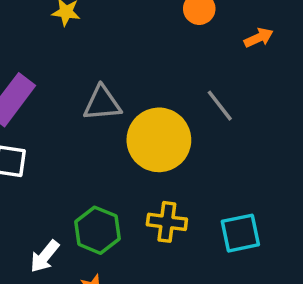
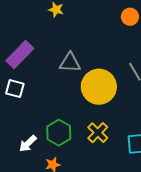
yellow cross: (167, 222) -> (98, 133), turned 30

